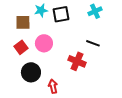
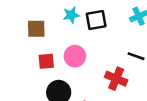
brown square: (23, 22) -> (36, 29), moved
red square: (21, 47) -> (46, 61), turned 32

